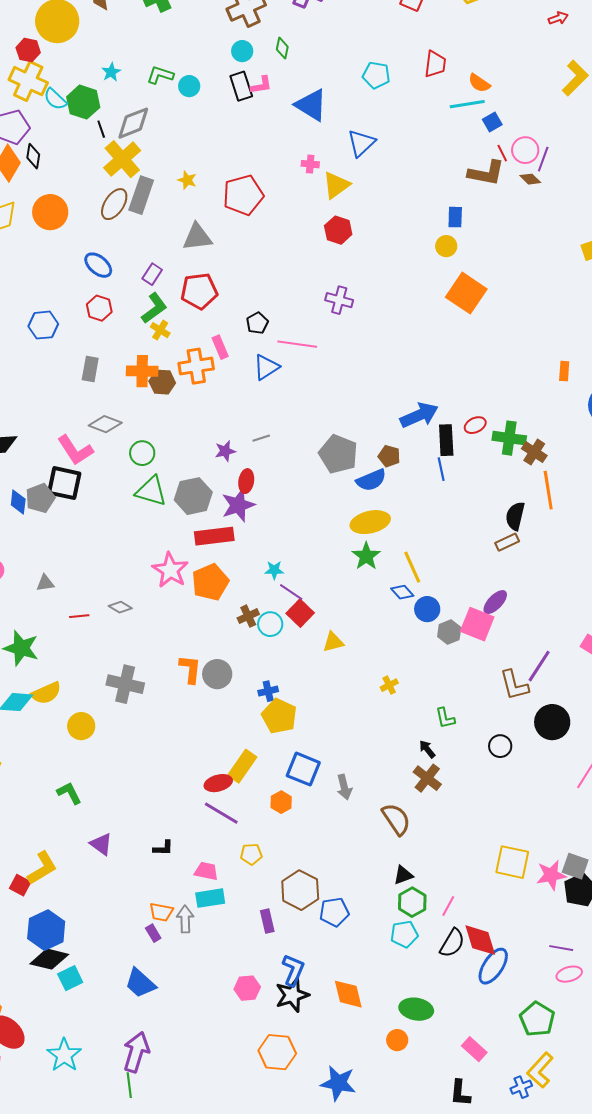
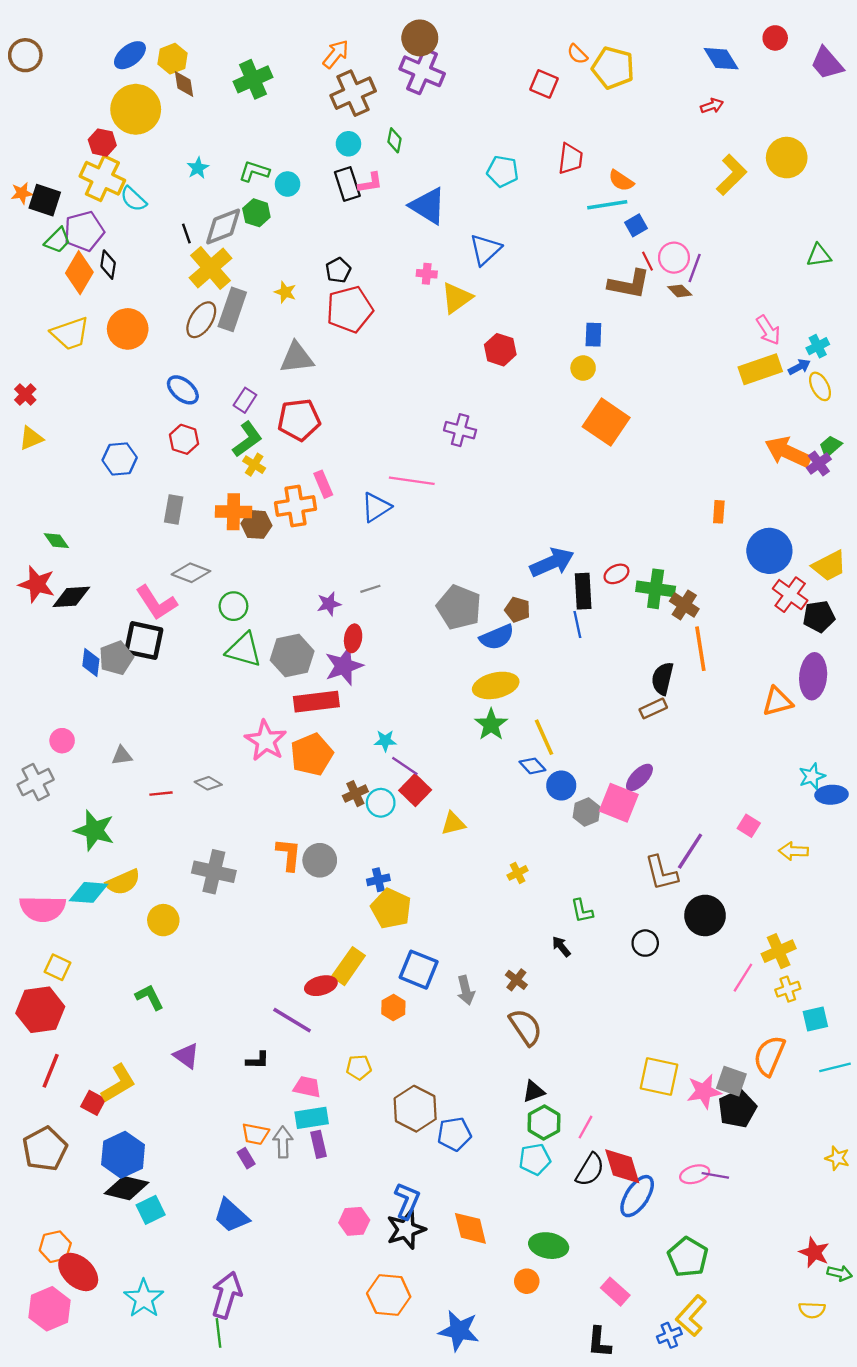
green hexagon: (83, 102) -> (256, 213), moved, size x0.7
red hexagon: (338, 230) -> (500, 350), moved
black pentagon: (257, 323) -> (338, 270), moved
brown cross: (427, 778) -> (516, 980), moved, size x0.7
purple line: (221, 813) -> (292, 1020), moved
purple rectangle: (267, 921) -> (319, 1144), moved
pink ellipse: (569, 974) -> (695, 1174), moved

